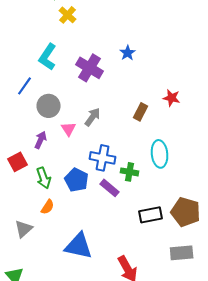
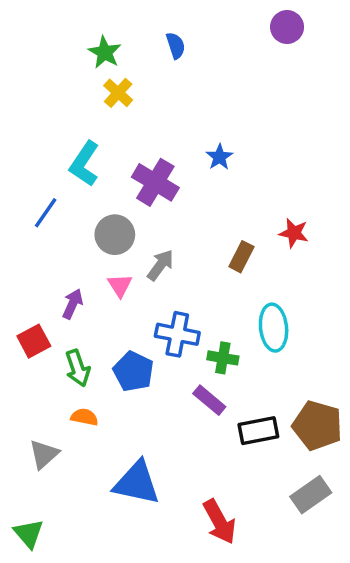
gray circle: (49, 106) -> (115, 235), moved
purple rectangle: (110, 188) -> (209, 400), moved
orange semicircle: (48, 207) -> (84, 417), turned -112
gray rectangle: (182, 253) -> (311, 495), turned -30

